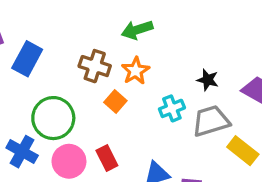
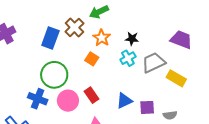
blue rectangle: (27, 59) -> (50, 38), moved
brown cross: (95, 66) -> (74, 27), moved, turned 36
black star: (208, 80) -> (132, 39), moved

